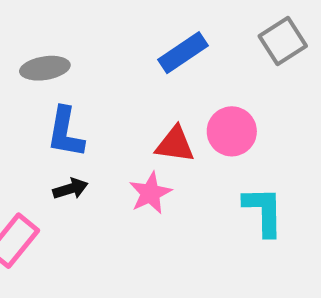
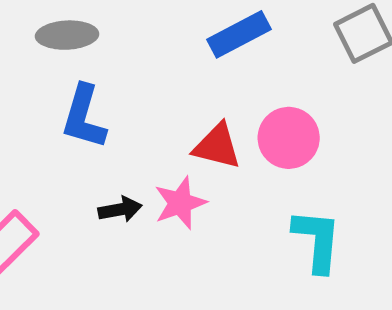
black arrow: (70, 189) -> (120, 209), moved

